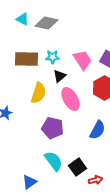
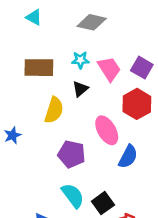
gray diamond: (46, 23) -> (92, 22), moved
cyan star: (52, 57) -> (80, 60), moved
pink ellipse: (70, 99) -> (107, 130), moved

